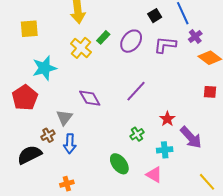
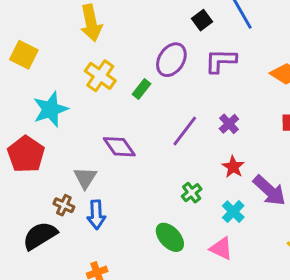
yellow square: (29, 29) -> (24, 55), turned 36
green rectangle: (103, 37) -> (142, 89), moved
purple cross: (195, 37) -> (229, 124), moved
brown cross: (48, 135) -> (64, 205), turned -32
cyan cross: (165, 150) -> (233, 212), turned -35

